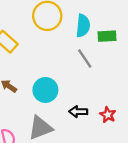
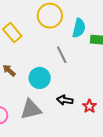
gray line: (85, 58) -> (62, 55), moved

